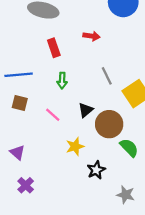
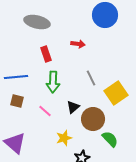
green arrow: (62, 81) -> (53, 82), size x1.5
purple triangle: (17, 152) -> (15, 143), size x1.6

